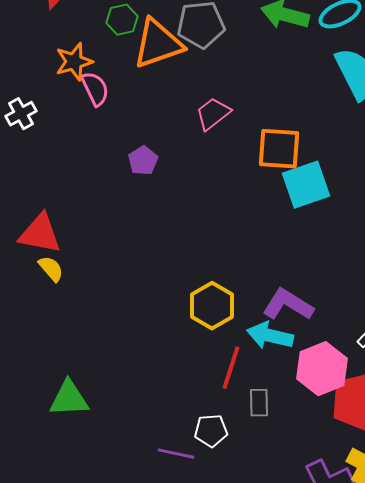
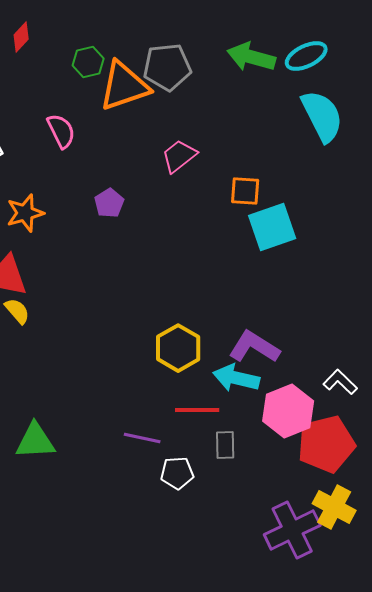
orange star: (74, 62) -> (25, 213), moved
orange square: (279, 149) -> (245, 191), size x0.7
red line: (231, 368) -> (197, 410), turned 72
purple line: (176, 454) -> (142, 438), moved

